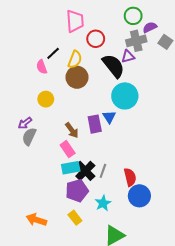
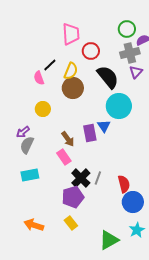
purple triangle: (128, 56) -> (136, 72), moved, turned -32
cyan rectangle: (71, 168) -> (30, 175), moved
cyan star: (103, 203) -> (137, 230), moved

